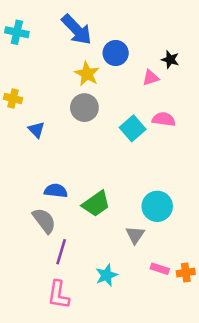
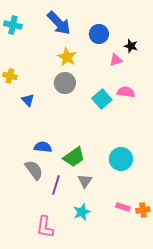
blue circle: (116, 53) -> (99, 34), moved
gray triangle: (135, 235) -> (85, 181), moved
purple line: (61, 252) -> (56, 185), moved

